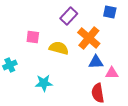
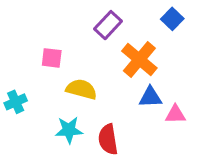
blue square: (110, 12) -> (172, 19), turned 32
yellow semicircle: (59, 48) -> (81, 89), moved
red semicircle: (98, 93) -> (108, 139), moved

